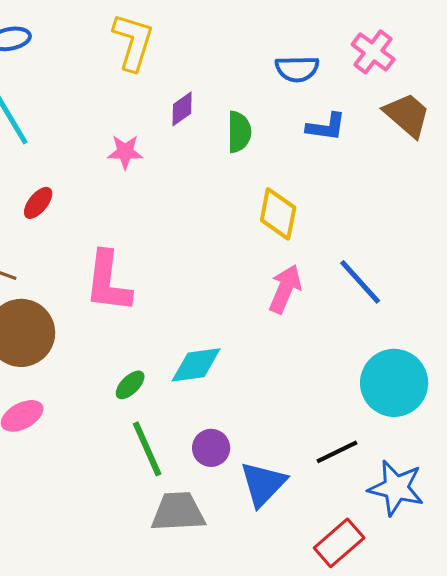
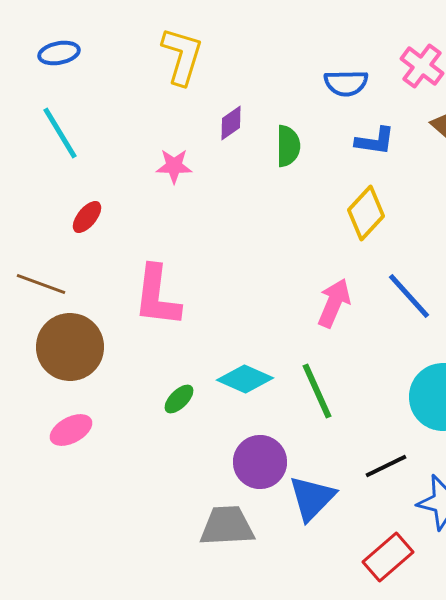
yellow diamond: (278, 214) -> (366, 213), moved, turned 32
cyan diamond: (196, 365) -> (245, 379), turned 32
purple circle: (211, 448) -> (260, 462), size x1.4
green line: (147, 449) -> (317, 391), moved

